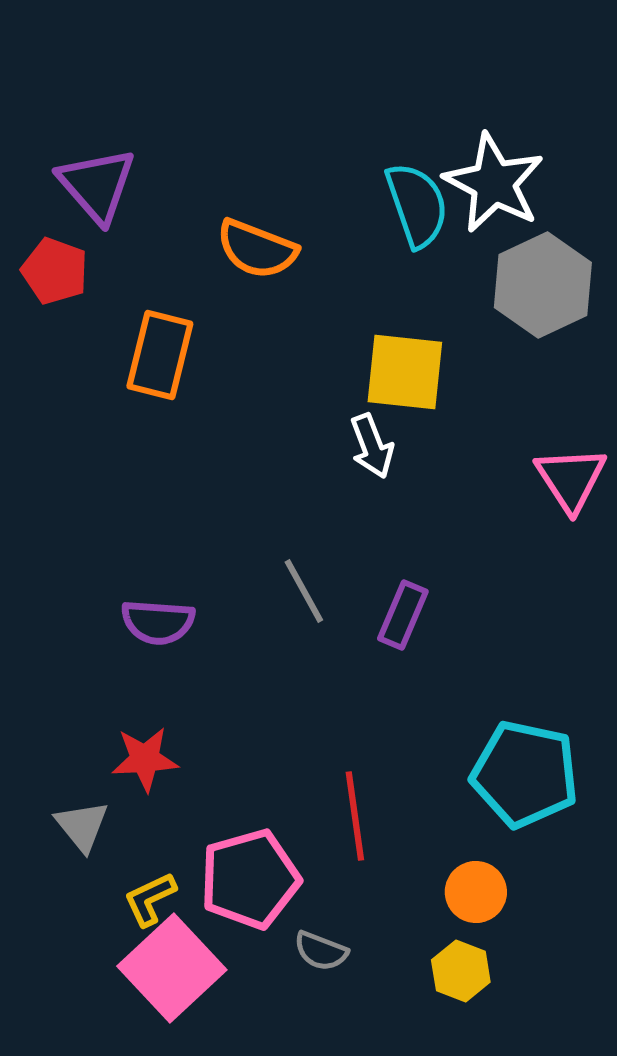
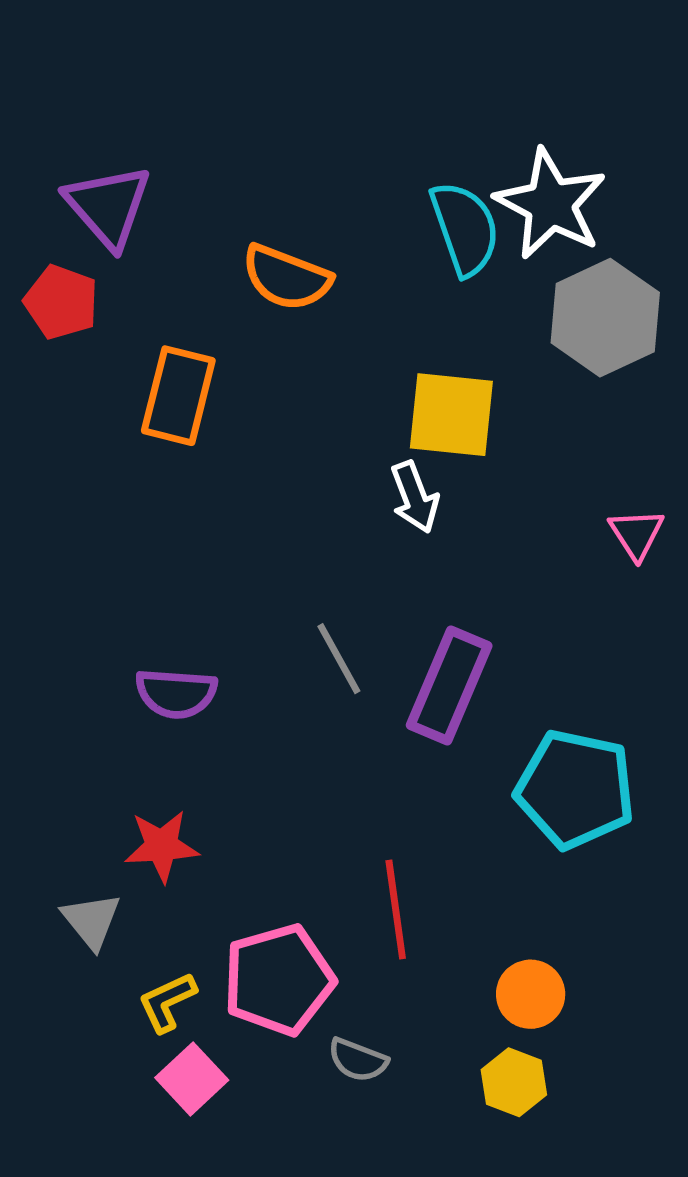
pink triangle: (571, 479) -> (636, 534), size x0.7
purple rectangle: (403, 615) -> (449, 685), size x1.5
cyan pentagon: (525, 774) -> (575, 789), moved
pink square: (172, 968) -> (192, 1079), size x0.6

